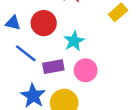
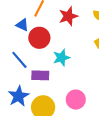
blue triangle: (13, 23) -> (22, 25), moved
pink circle: (86, 70) -> (76, 100), moved

